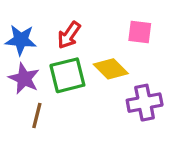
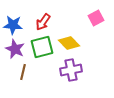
pink square: (140, 32) -> (96, 18), moved, turned -35
purple cross: (145, 103) -> (71, 70), moved

